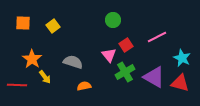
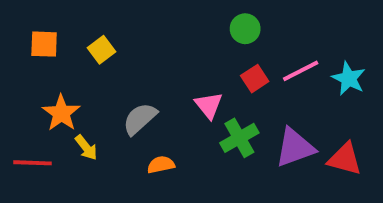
green circle: (113, 20) -> (245, 29), moved
red square: (126, 45) -> (255, 79), moved
cyan star: (182, 58) -> (349, 79), moved
gray semicircle: (73, 62) -> (140, 119), turned -60
purple triangle: (154, 77) -> (295, 147), turned -50

